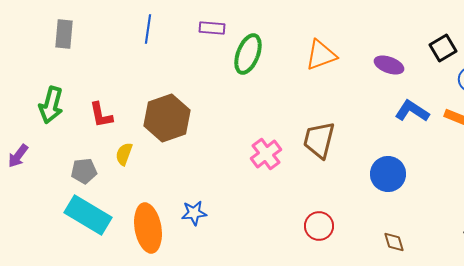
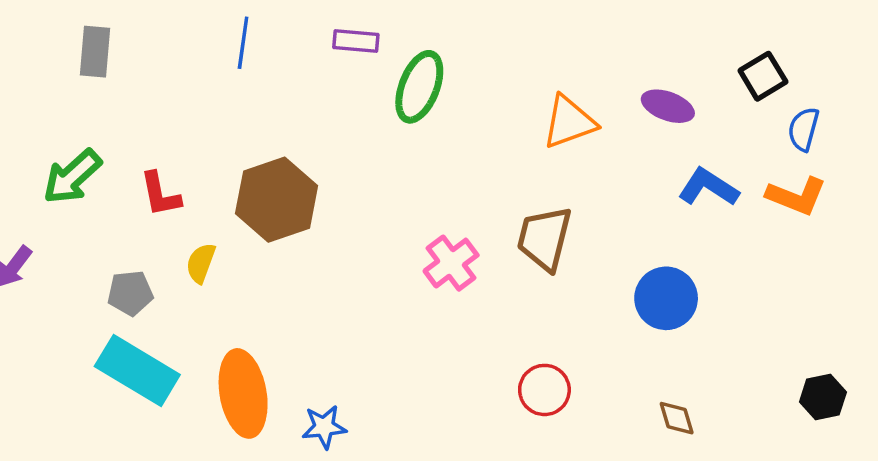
orange triangle: (321, 55) -> (569, 122), moved
green arrow: (51, 105) -> (72, 177), turned 33
blue star: (194, 213) -> (324, 427), moved

